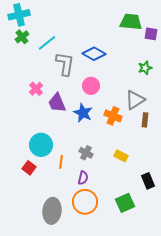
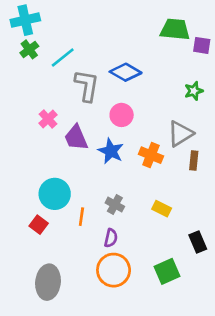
gray ellipse: (52, 211) -> (48, 282), moved

